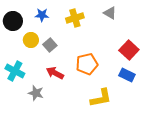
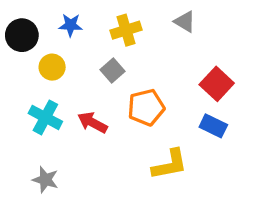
gray square: (50, 45) -> (113, 70), moved
cyan cross: (15, 71) -> (45, 117), moved
gray star: (36, 93) -> (45, 180), moved

